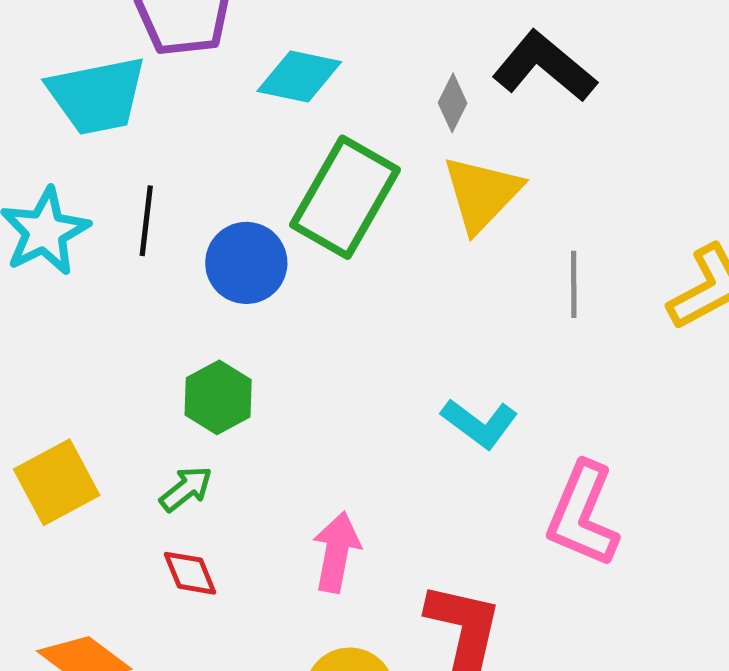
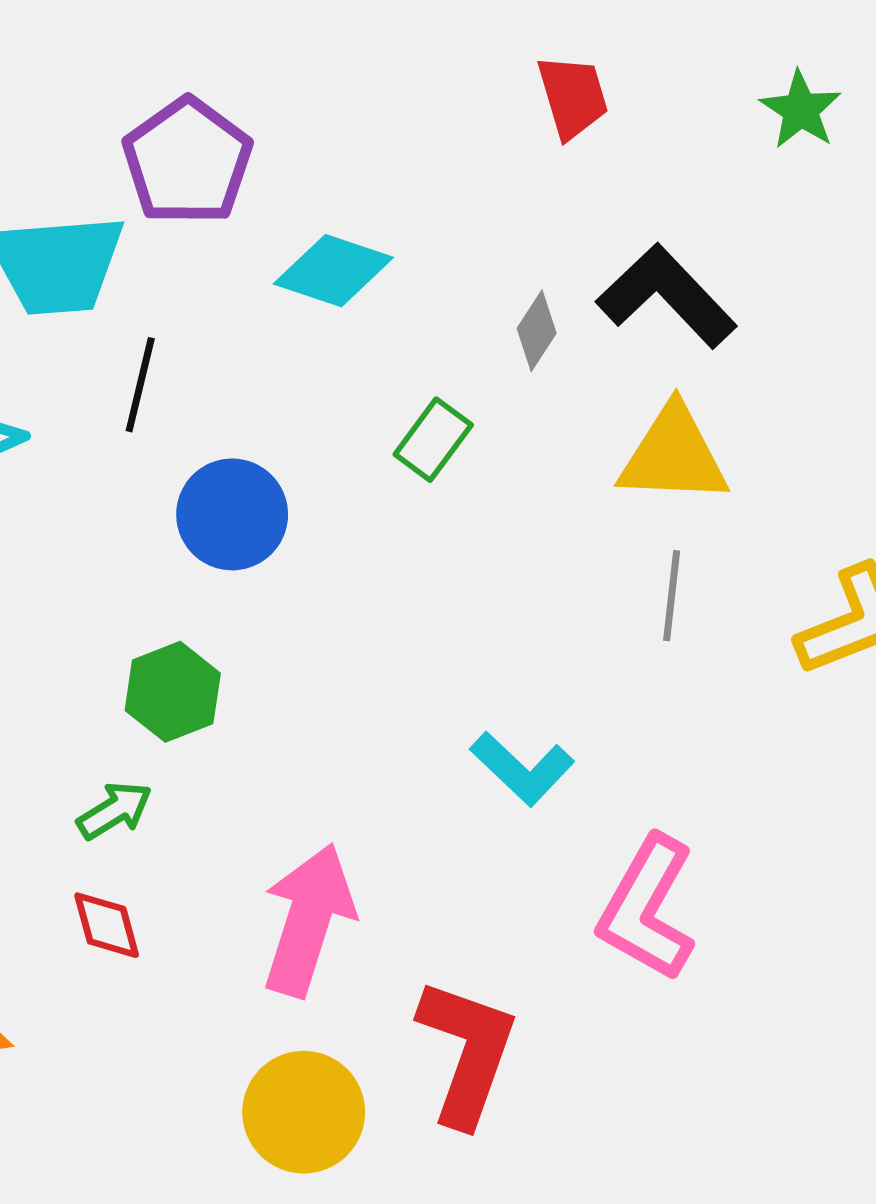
yellow triangle: (482, 194) -> (673, 455), moved, turned 42
green rectangle: (345, 197) -> (433, 440), moved, size x0.5
black line: (146, 221) -> (140, 385), moved
pink arrow: (336, 552) -> (308, 920), size x1.4

